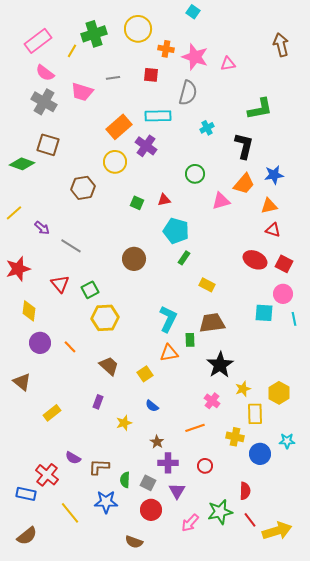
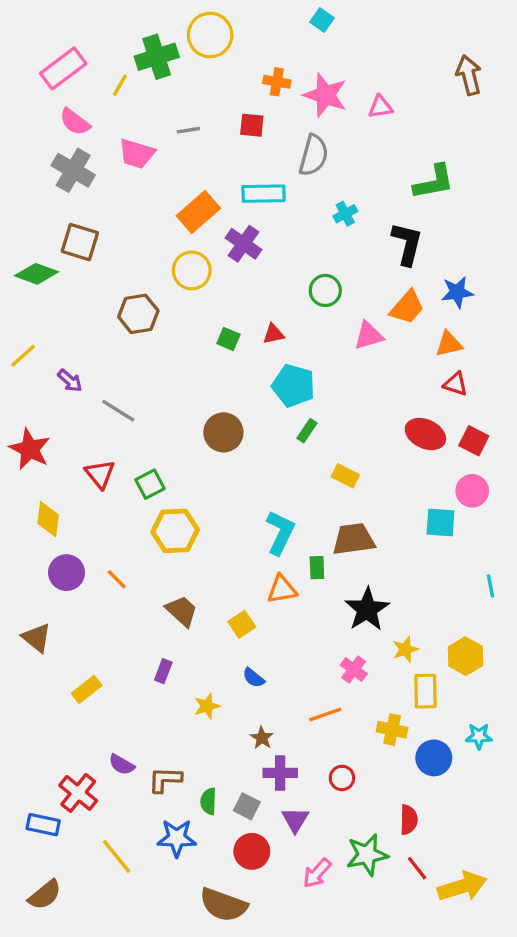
yellow circle: (138, 29) -> (210, 35), moved
red star: (18, 269) -> (30, 449), turned -30
cyan line: (294, 319) -> (491, 586), moved
brown semicircle: (134, 542) -> (223, 905), size x1.6

